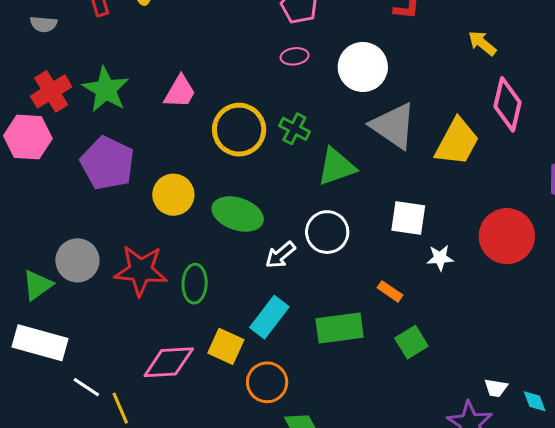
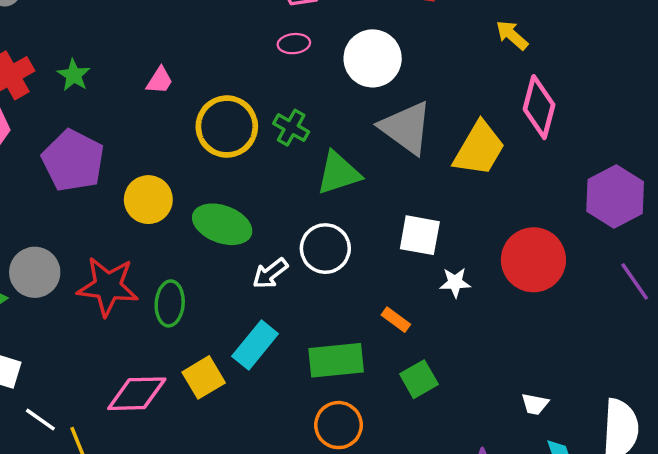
green star: (106, 89) -> (74, 75), size x0.6
pink trapezoid: (180, 92) -> (160, 80), size x0.7
yellow square: (226, 346) -> (204, 377), turned 33
orange circle: (267, 382) -> (339, 425), moved
white trapezoid: (496, 388) -> (535, 404), moved

